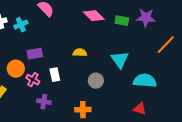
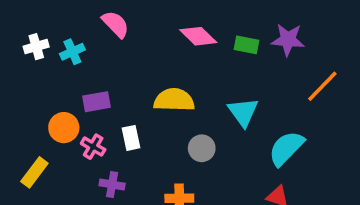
yellow semicircle: (80, 53) -> (174, 100), size x1.6
cyan semicircle: (145, 81) -> (286, 148), turned -50

